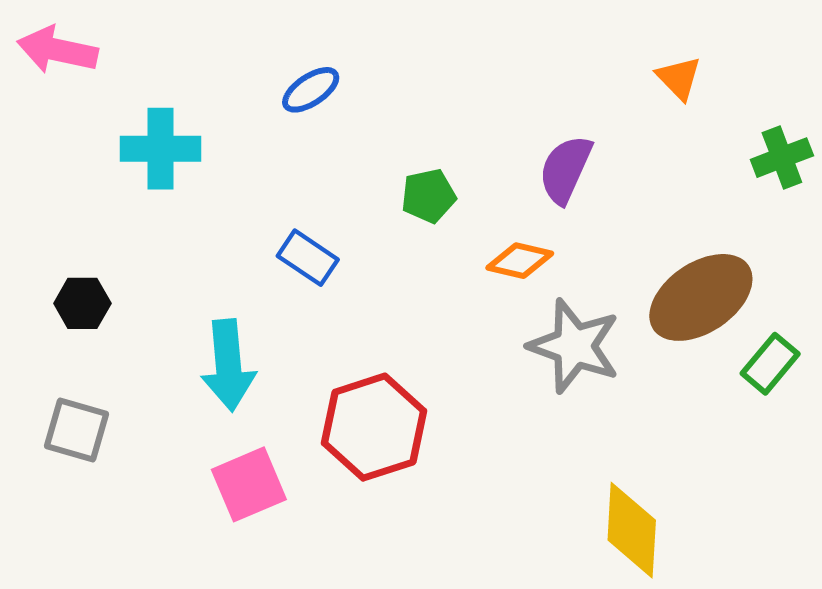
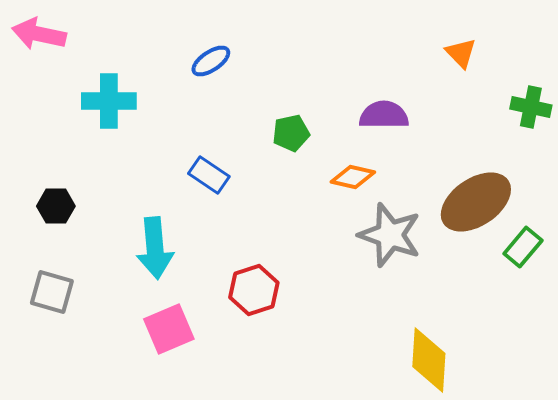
green cross: (782, 158) -> (531, 107), turned 33
purple semicircle: (565, 169) -> (384, 115), turned 66
red hexagon: (374, 427) -> (254, 290), size x0.7

